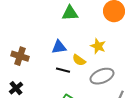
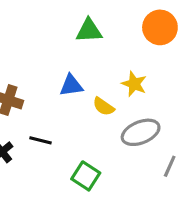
black line: (63, 70) -> (41, 140), moved

